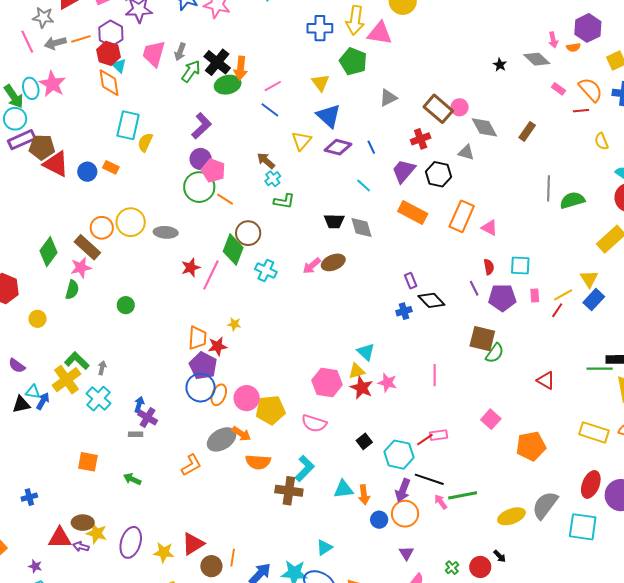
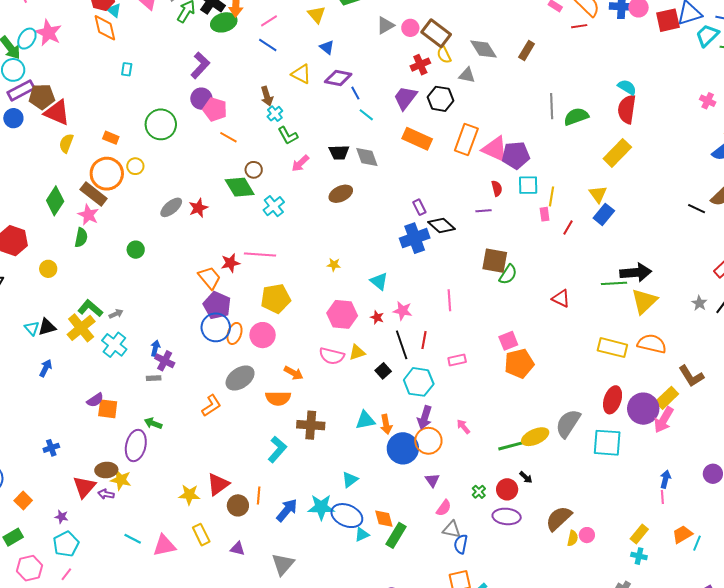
cyan ellipse: (31, 88) -> (27, 39), turned 50
pink circle: (460, 107) -> (410, 28), moved
blue triangle: (329, 116) -> (327, 47), size x0.6
cyan rectangle: (128, 125) -> (127, 69), size x0.5
yellow triangle: (301, 141) -> (301, 74), turned -40
yellow semicircle: (601, 141) -> (444, 55), moved
yellow semicircle: (145, 142) -> (66, 143), moved
blue line: (371, 147) -> (355, 93), moved
brown arrow: (266, 161) -> (267, 96), turned -144
orange rectangle: (111, 167) -> (111, 138), moved
blue circle: (87, 172) -> (13, 118), moved
green circle: (199, 187) -> (161, 124), moved
green L-shape: (284, 201) -> (288, 136), turned 55
yellow circle: (131, 222) -> (135, 166), size x0.6
orange circle: (102, 228) -> (107, 174), size x1.4
pink triangle: (489, 228) -> (495, 149), size x1.6
gray ellipse: (166, 232) -> (171, 207), moved, turned -40
brown circle: (248, 233) -> (254, 170), size x0.7
green diamond: (233, 249) -> (240, 187), turned -48
pink arrow: (312, 266) -> (300, 163), moved
pink star: (81, 268) -> (88, 215), turned -30
cyan cross: (266, 270) -> (274, 206), turned 30
pink line: (211, 275) -> (260, 255), moved, turned 72
purple line: (474, 288) -> (483, 211), turned -63
yellow line: (563, 295) -> (552, 196), moved, turned -48
purple pentagon: (502, 298) -> (516, 155), moved
blue cross: (404, 311) -> (415, 238), size x1.8
yellow star: (234, 324) -> (334, 265), moved
orange trapezoid: (197, 338) -> (209, 278), turned -40
red star: (218, 346) -> (230, 263), moved
purple semicircle: (17, 366) -> (95, 400), moved, turned -66
gray arrow: (102, 368) -> (116, 314), turned 56
yellow triangle: (357, 371) -> (357, 352), moved
red star: (362, 388) -> (377, 317), size x0.6
cyan triangle: (33, 392) -> (32, 328), moved, turned 42
blue arrow: (43, 401) -> (46, 368), moved
black triangle: (21, 404) -> (47, 327), moved
yellow pentagon: (270, 410) -> (276, 299), moved
pink square: (491, 419) -> (508, 341), turned 30
orange arrow: (241, 434) -> (294, 373), moved
red line: (425, 440) -> (424, 340), moved, turned -42
orange pentagon: (531, 446) -> (519, 363), moved
cyan L-shape: (305, 468) -> (277, 449), moved
black line: (429, 479) -> (402, 345), moved, turned 56
green line: (463, 495) -> (513, 445), moved
blue circle: (379, 520) -> (403, 448), size x1.8
red triangle: (60, 538) -> (84, 487), turned -45
purple ellipse: (131, 542) -> (136, 446), moved

